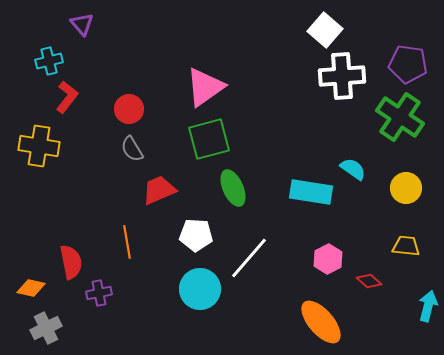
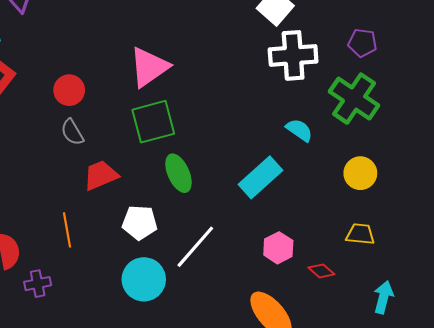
purple pentagon: (408, 64) -> (362, 43), size x0.7
cyan semicircle: (353, 169) -> (299, 130), moved
cyan rectangle: (311, 192) -> (260, 177), turned -51

